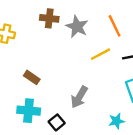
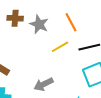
gray arrow: (79, 97) -> (44, 84), turned 36

